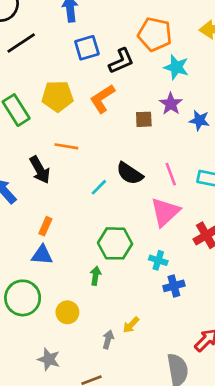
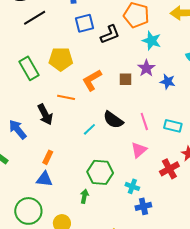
orange L-shape: (102, 99) -> (92, 80), moved
pink triangle: (165, 212) -> (139, 150), size x0.7

